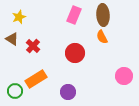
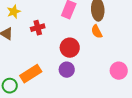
red cross: (33, 46) -> (38, 28), moved, turned 32
purple circle: (68, 92) -> (67, 70), moved

